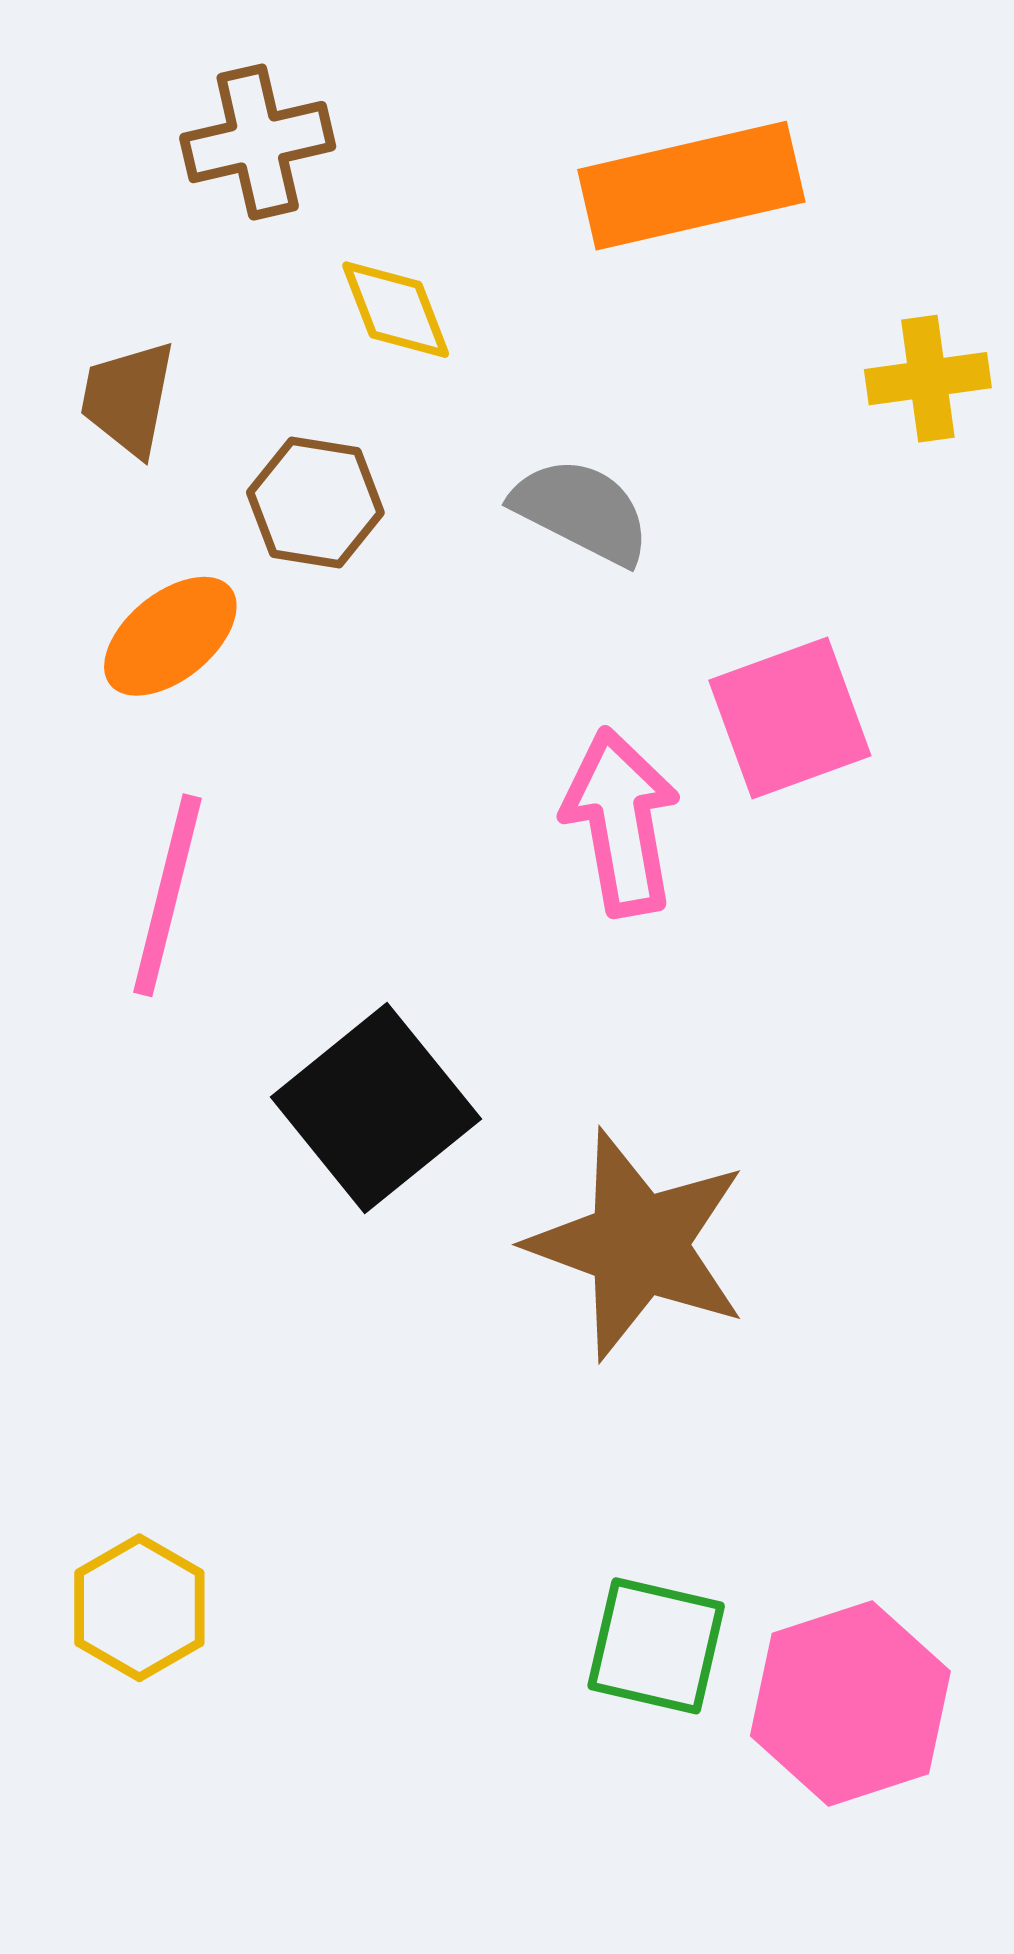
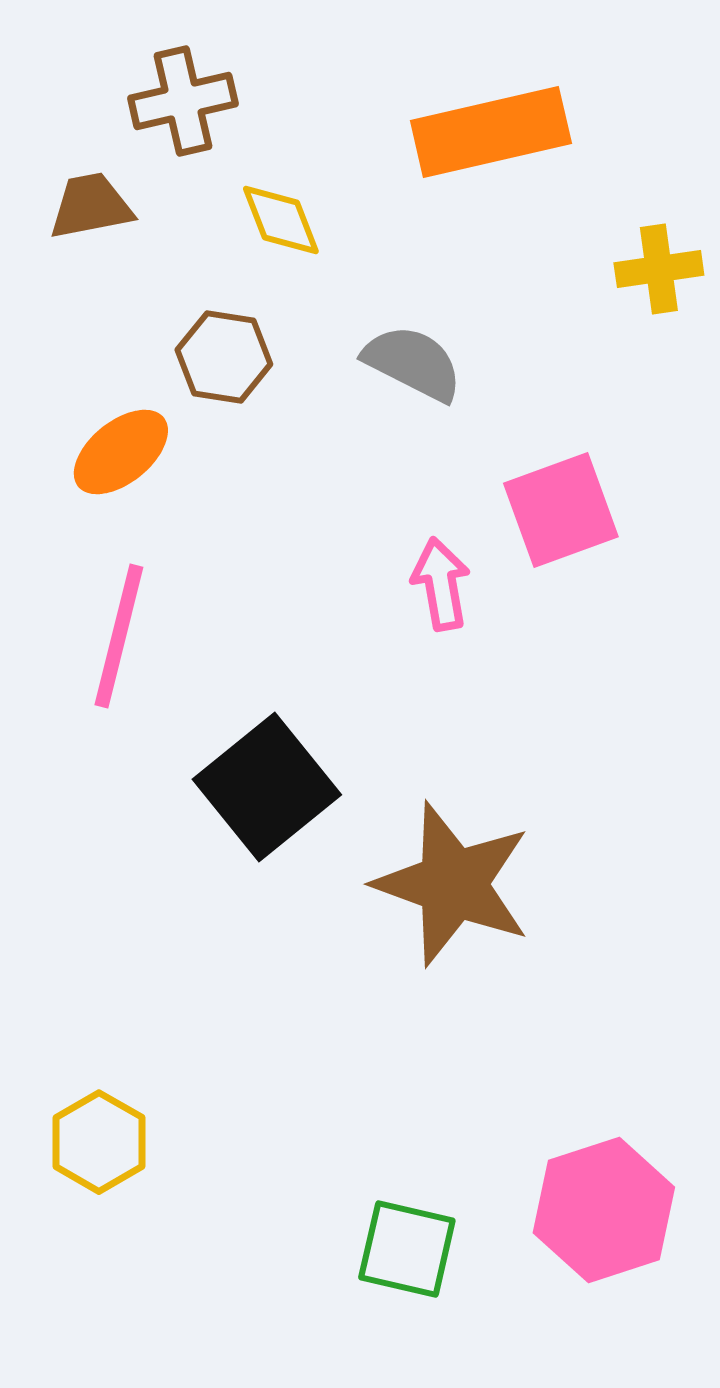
brown trapezoid: (128, 398) -> (91, 206), moved, turned 68
pink arrow: (621, 822) -> (441, 584), size x0.7
green square: (656, 1646) -> (407, 1249), moved

